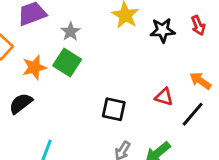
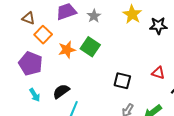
gray star: (71, 32) -> (94, 16), moved
black semicircle: (21, 103) -> (61, 91), moved

